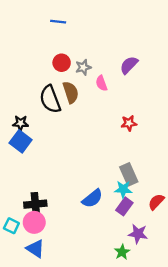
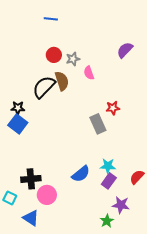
purple semicircle: (129, 65) -> (125, 50), moved
black semicircle: (50, 99) -> (44, 87), turned 65
gray rectangle: (129, 174) -> (98, 124), moved
pink circle: (34, 222) -> (47, 195), moved

